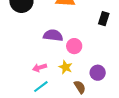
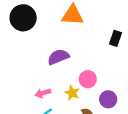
purple semicircle: (53, 35) -> (58, 57), turned -30
pink circle: (74, 46) -> (88, 79), moved

